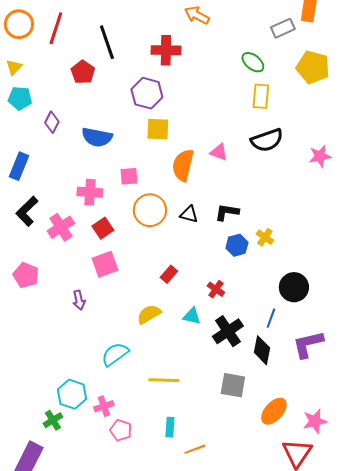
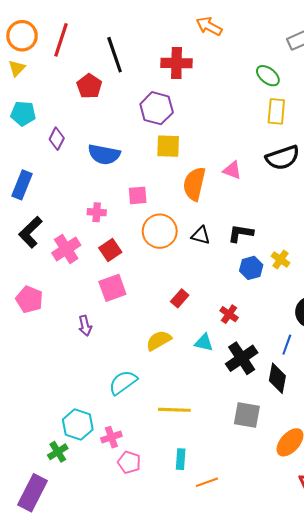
yellow triangle: (14, 67) -> (17, 68), moved
pink cross: (90, 192) -> (97, 212), size x0.7

